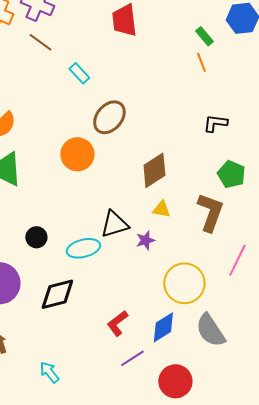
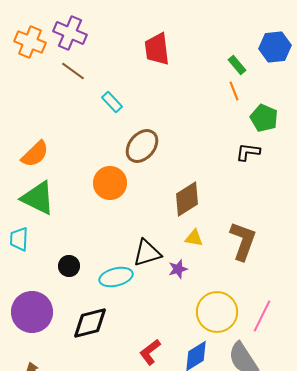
green pentagon: (231, 174) -> (264, 118), moved
pink line: (237, 260) -> (262, 316), moved

